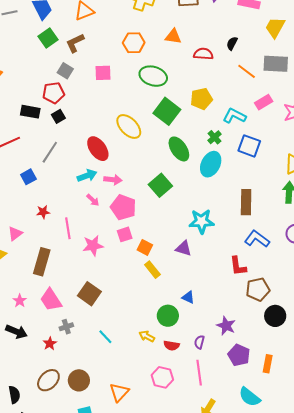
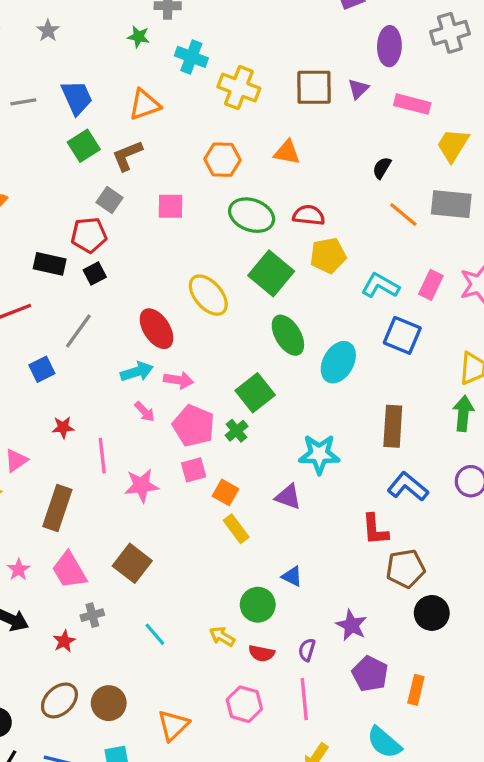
red semicircle: (203, 54) -> (309, 215), moved
pink rectangle: (264, 102) -> (431, 285), moved, turned -36
green cross: (215, 137) -> (237, 431), moved

